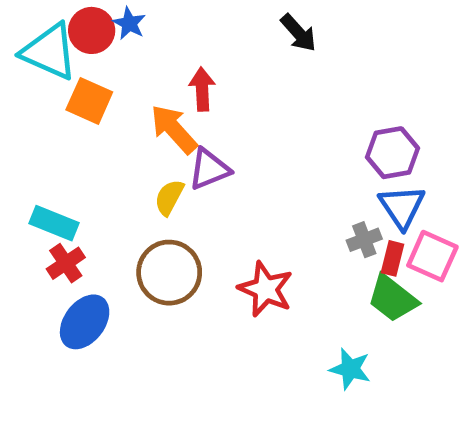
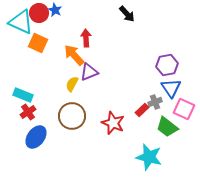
red rectangle: (392, 258) -> (142, 110), moved, turned 32
cyan star: (350, 369) -> (149, 157), size x1.5

